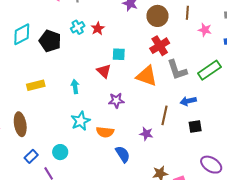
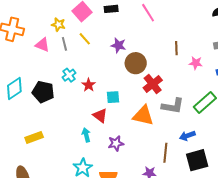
brown circle: (157, 16) -> (136, 63), moved
red star: (98, 28) -> (89, 85), moved
gray L-shape: (177, 70) -> (173, 106), turned -55
cyan arrow: (75, 87) -> (86, 135), moved
black square: (195, 127) -> (197, 160), size x1.6

